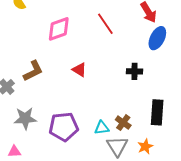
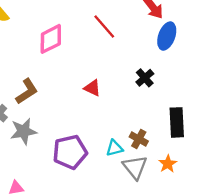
red triangle: (79, 70) -> (92, 88), moved
black cross: (134, 71) -> (145, 78), turned -35
gray star: (25, 118) -> (24, 131), moved

